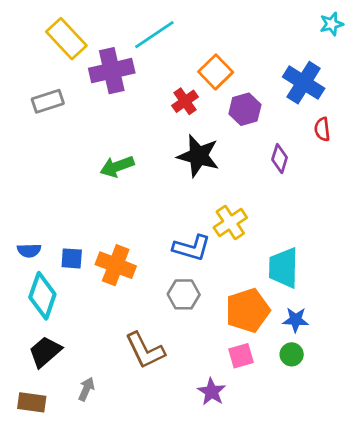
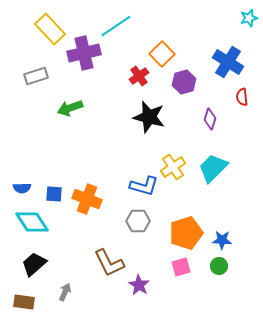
green arrow: (117, 167) -> (70, 108), moved
cyan trapezoid: (284, 268) -> (213, 168), moved, turned 44
cyan diamond: (42, 296) -> (32, 222), turned -52
purple star: (212, 392) -> (139, 285), moved

